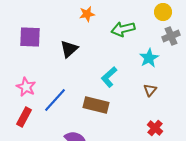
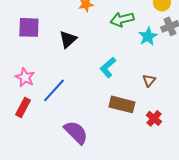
cyan star: (149, 58) -> (148, 36), moved
brown rectangle: (96, 105) -> (122, 104), moved

